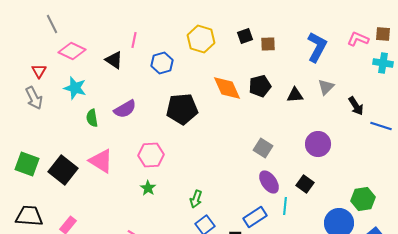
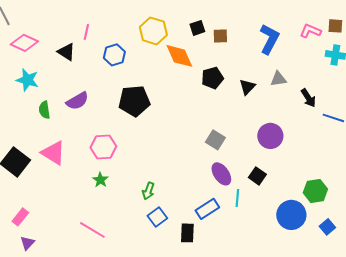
gray triangle: (326, 87) -> (278, 79), turned 36
orange diamond: (227, 88) -> (179, 56), moved
black triangle: (295, 95) -> (247, 87), turned -42

